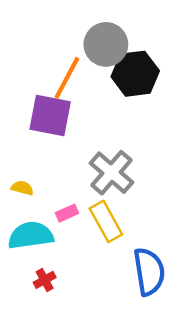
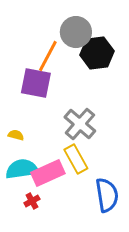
pink rectangle: (67, 213) -> (48, 173), moved, size x2.0

